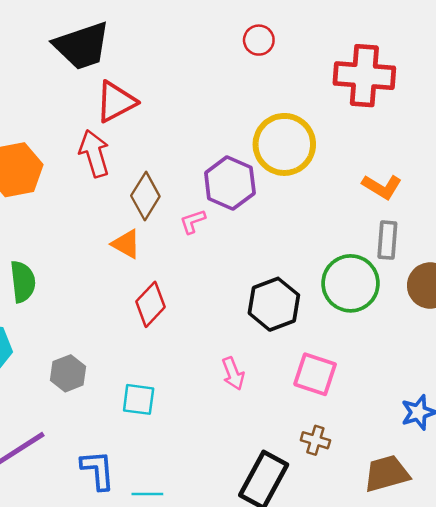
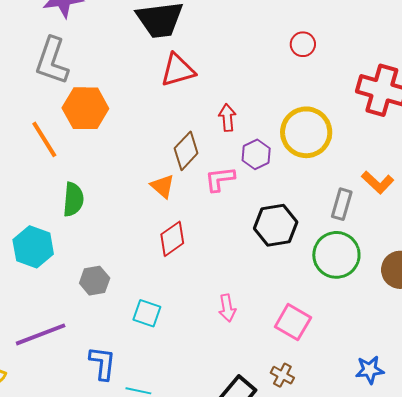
red arrow: (94, 154) -> (227, 118), moved, size x0.7
purple hexagon: (230, 183) -> (256, 154), size x0.7
pink L-shape: (193, 221) -> (220, 179), size x1.4
gray rectangle: (387, 240) -> (342, 204), moved
black hexagon: (274, 304) -> (276, 225), moved

